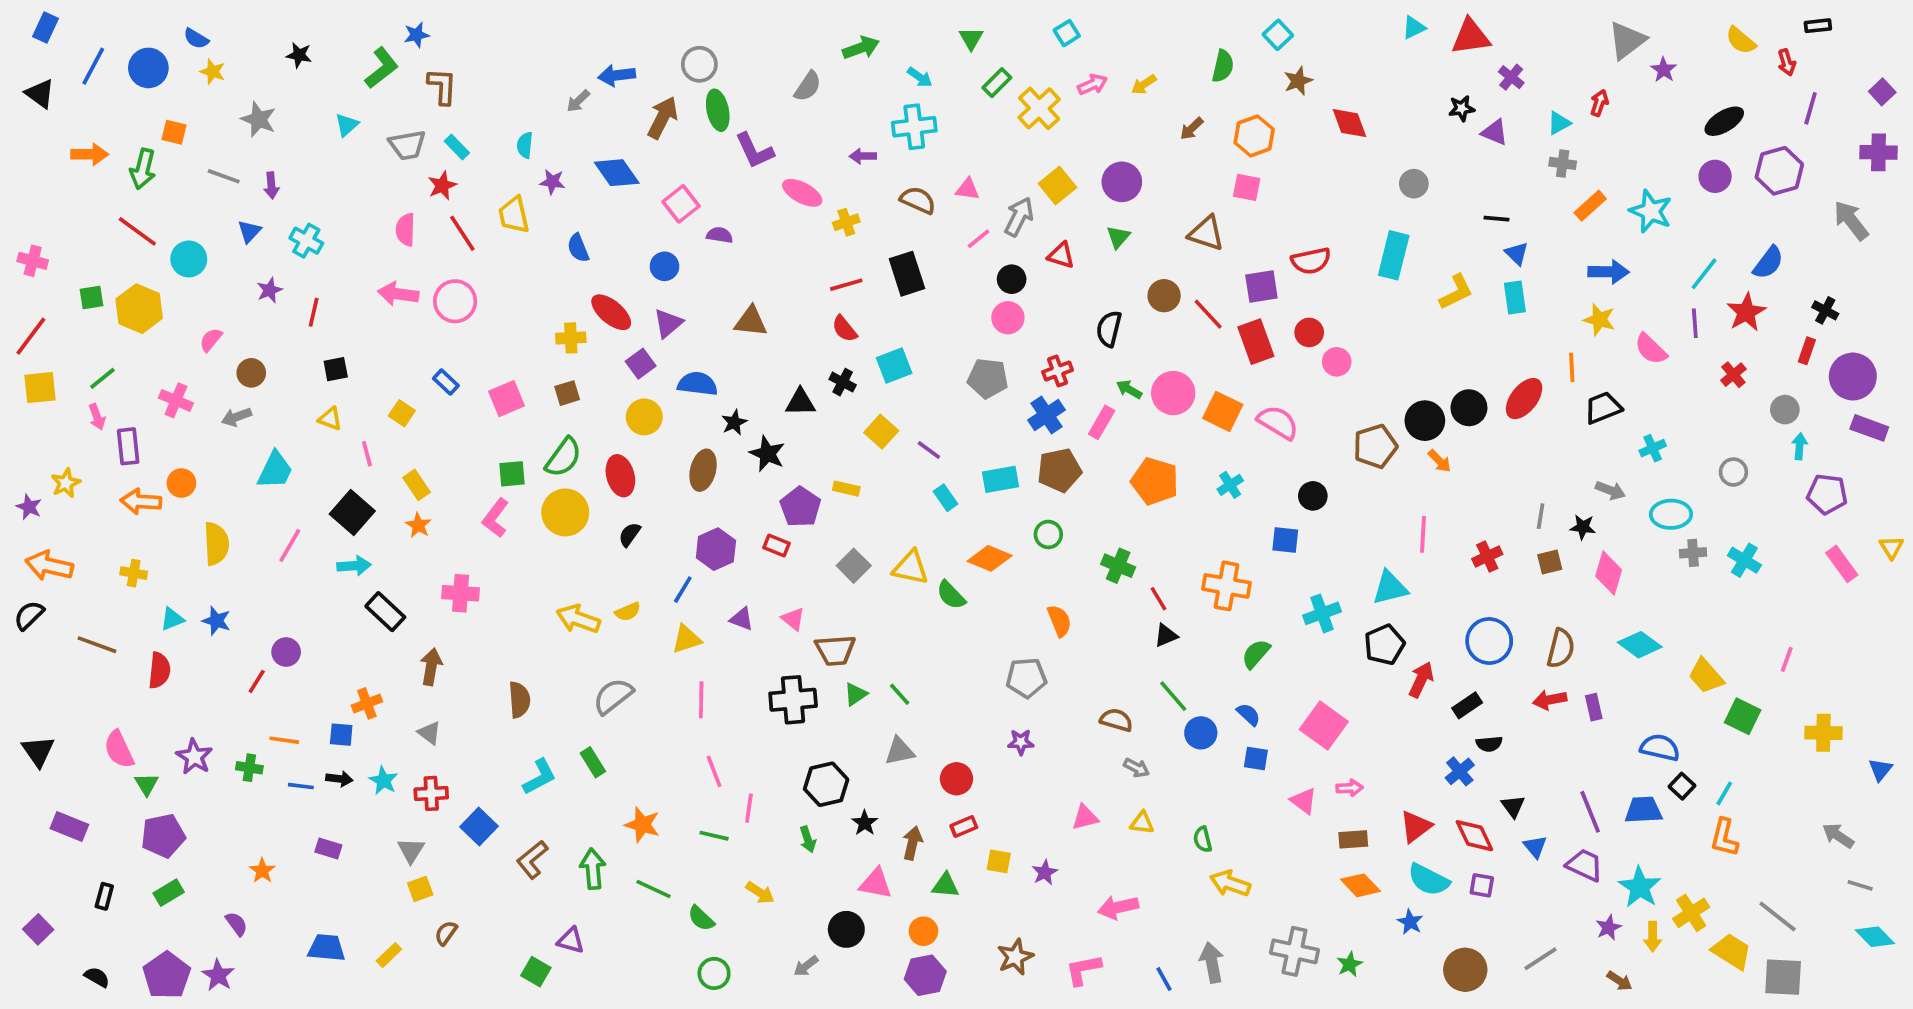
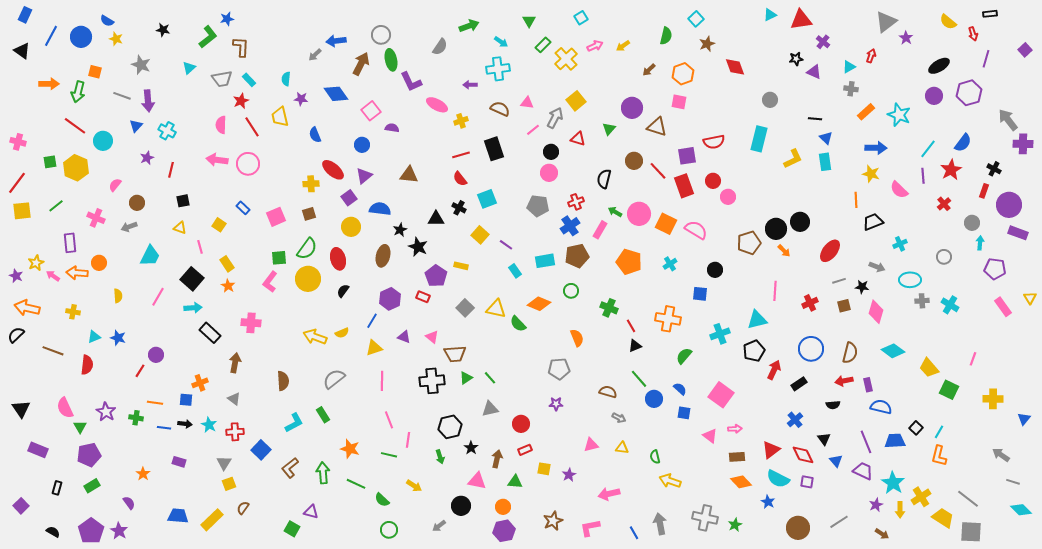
purple cross: (1879, 152) -> (1023, 144), moved
purple circle: (1122, 182) -> (632, 108), moved
purple arrow: (271, 186) -> (148, 101), size x1.5
red ellipse: (1524, 399) -> (830, 251), moved
pink arrow: (97, 417) -> (53, 276), moved, turned 144
gray line: (1541, 516) -> (839, 281), turned 64
yellow semicircle: (216, 544) -> (118, 296), size x0.6
black semicircle: (1489, 744) -> (833, 405), moved
blue semicircle: (1660, 748) -> (881, 407), moved
yellow rectangle: (389, 955) -> (212, 520), size x1.6

